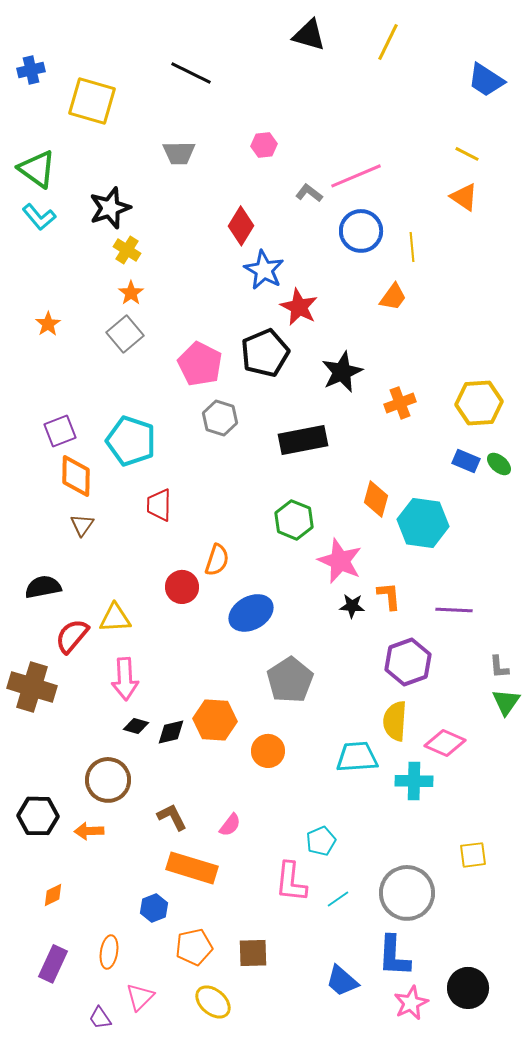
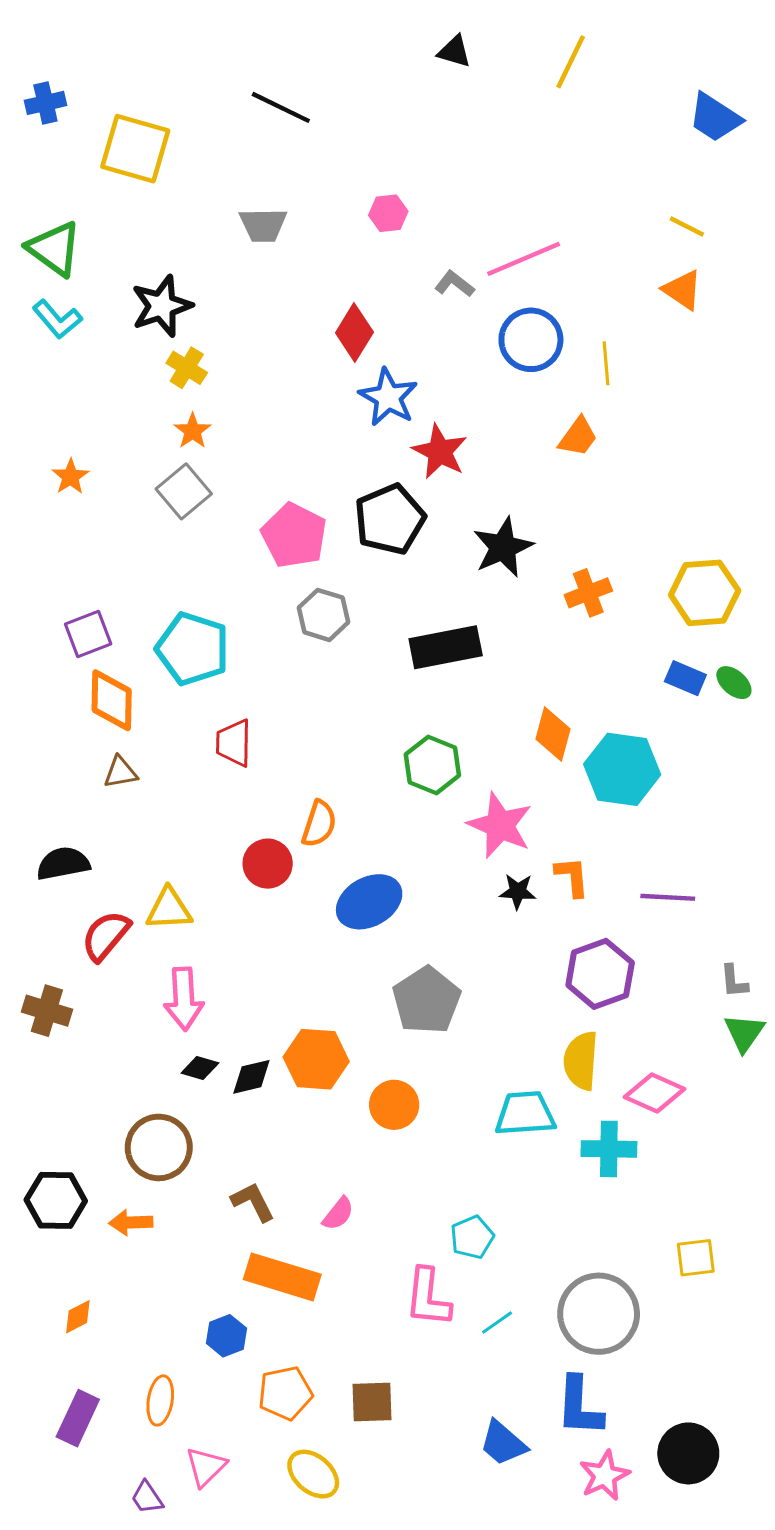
black triangle: (309, 35) -> (454, 51), size x0.7
brown triangle: (82, 525) -> (120, 772), turned 45
brown cross: (32, 687) -> (47, 1011), size x0.7

